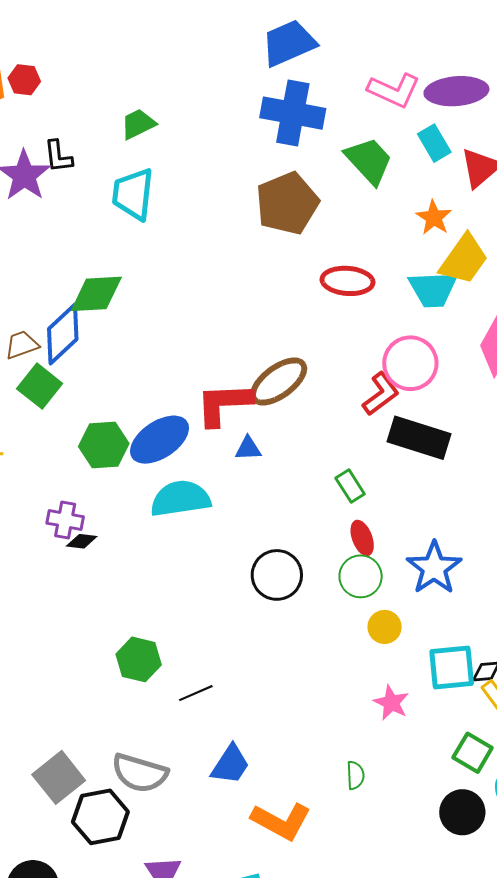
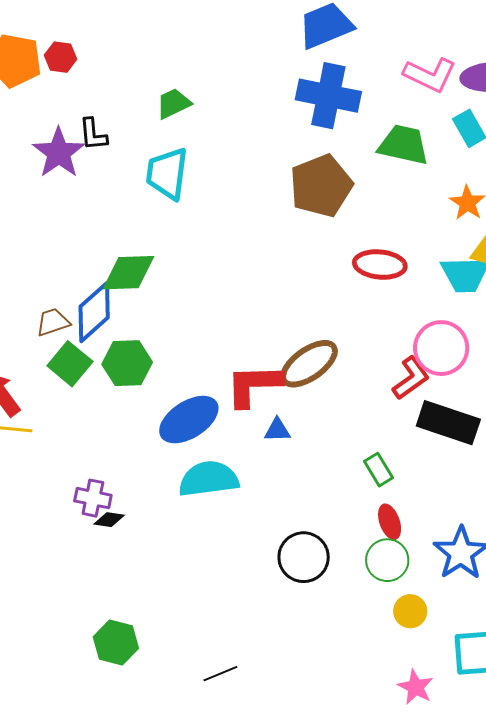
green trapezoid: (369, 161) -> (403, 145), turned -36
green hexagon: (104, 445) -> (127, 363), moved
green hexagon: (139, 659) -> (116, 643), moved

